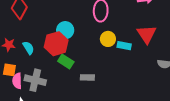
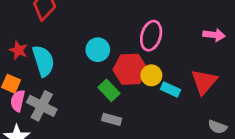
red hexagon: (56, 44) -> (130, 69), moved
cyan semicircle: (28, 48) -> (43, 61), size x1.6
green rectangle: (66, 61) -> (109, 90), moved

